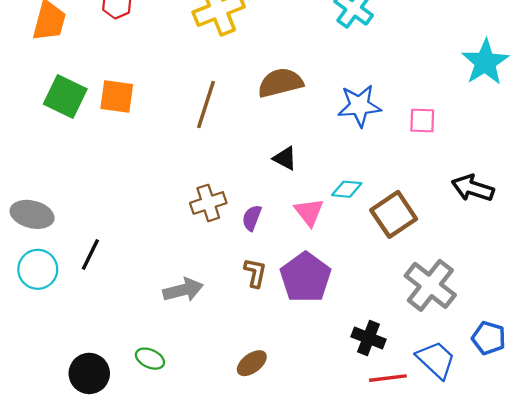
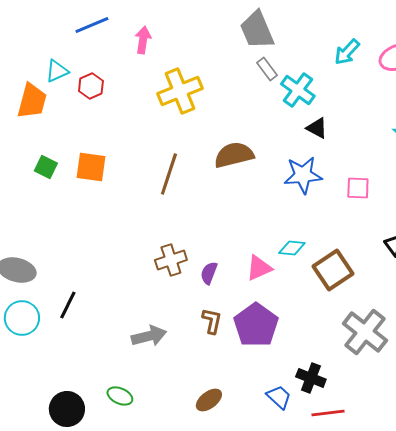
green square: (65, 97) -> (46, 167), size x0.6
black triangle: (285, 158) -> (317, 128), moved
pink triangle: (309, 212) -> (259, 268), turned 44
blue trapezoid: (436, 360) -> (279, 397), moved, size x0.7

